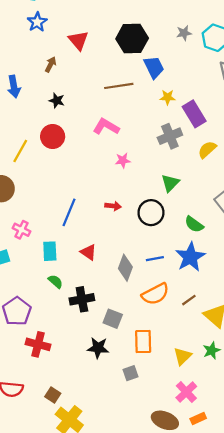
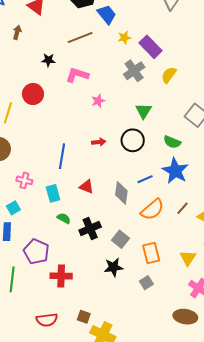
black star: (57, 101) -> (48, 60), moved
gray square: (113, 319) -> (120, 239), turned 30

